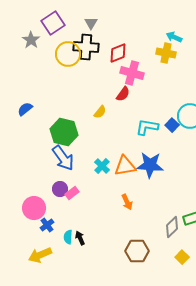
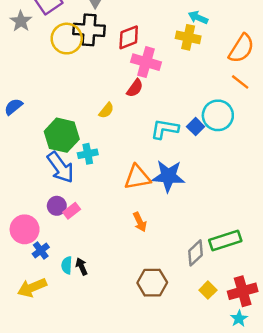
cyan cross: (102, 166) -> (88, 154), moved, turned 35

